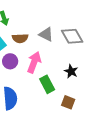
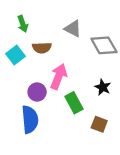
gray triangle: (46, 34) -> (73, 29), moved
purple circle: (10, 61) -> (37, 92), moved

